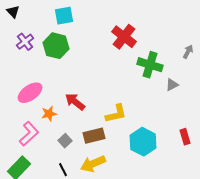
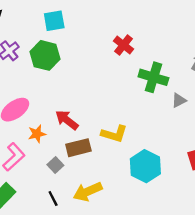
red cross: (124, 37) -> (123, 45), size x0.7
yellow L-shape: (116, 114) -> (114, 134), turned 30
brown rectangle: (94, 136) -> (78, 148), moved

